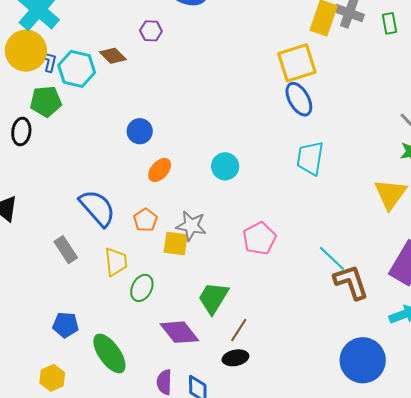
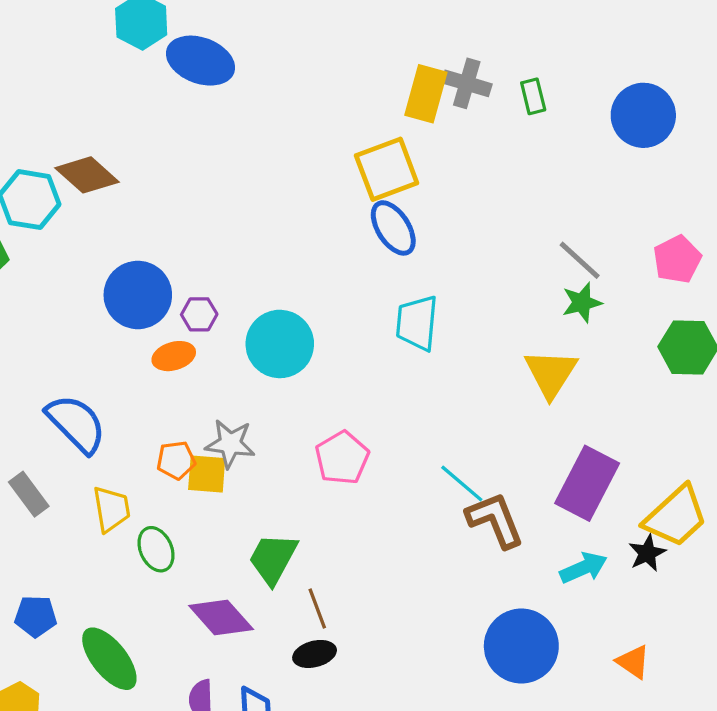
purple hexagon: (151, 31) -> (199, 314), moved
brown diamond: (113, 56) -> (87, 175), size x1.4
blue circle: (140, 131) -> (138, 295), size x1.6
cyan circle: (225, 166) -> (280, 344), size x1.5
orange ellipse: (160, 170) -> (174, 356), turned 35
orange pentagon: (145, 220) -> (176, 460), moved, turned 30
green ellipse: (142, 288) -> (156, 549), turned -48
brown line: (239, 330) -> (317, 608), turned -50

